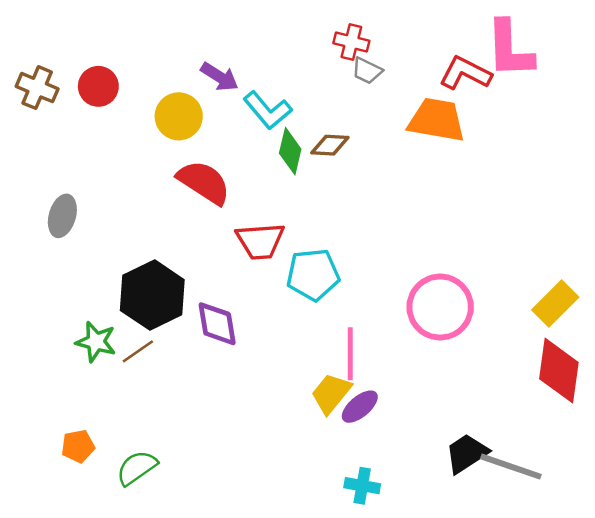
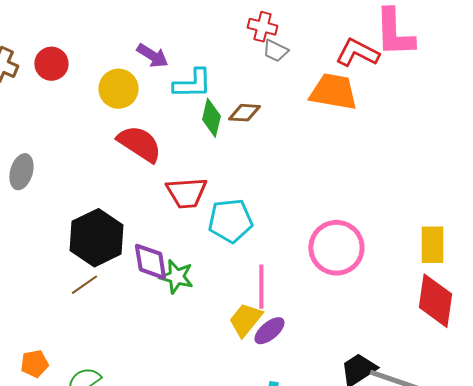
cyan L-shape: (267, 110) -> (192, 84), turned -51
yellow rectangle: (555, 303) -> (432, 245), turned -45
green star: (96, 342) -> (176, 277), moved

